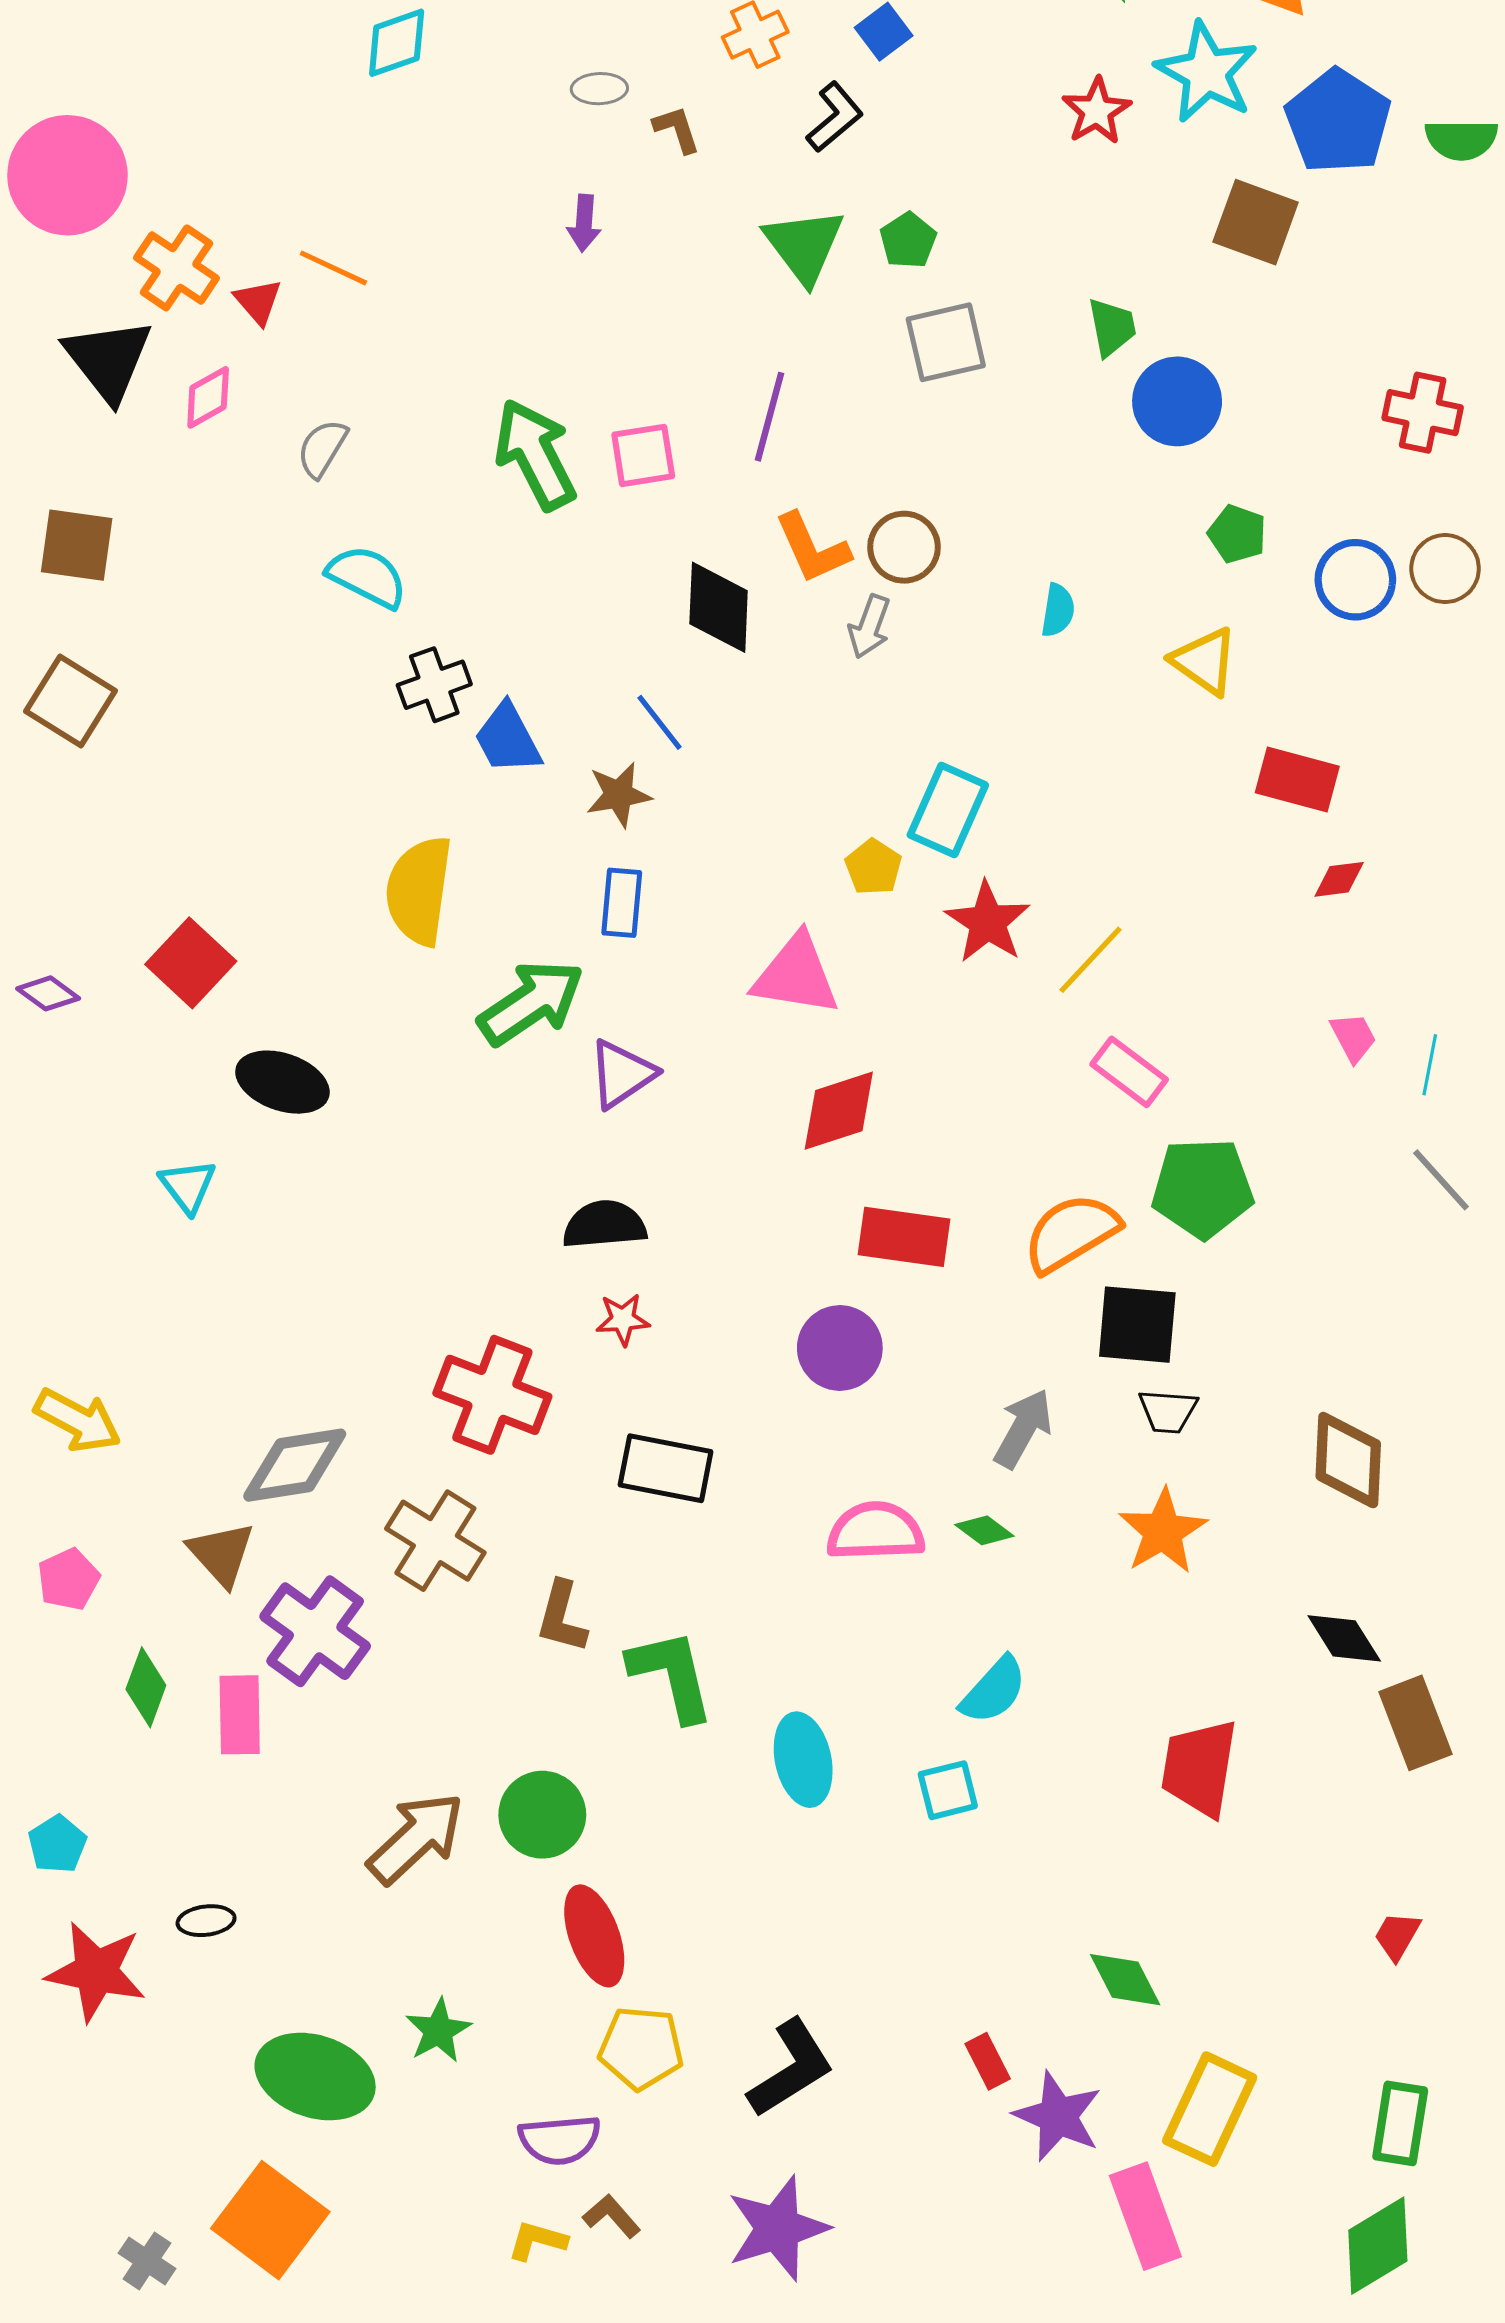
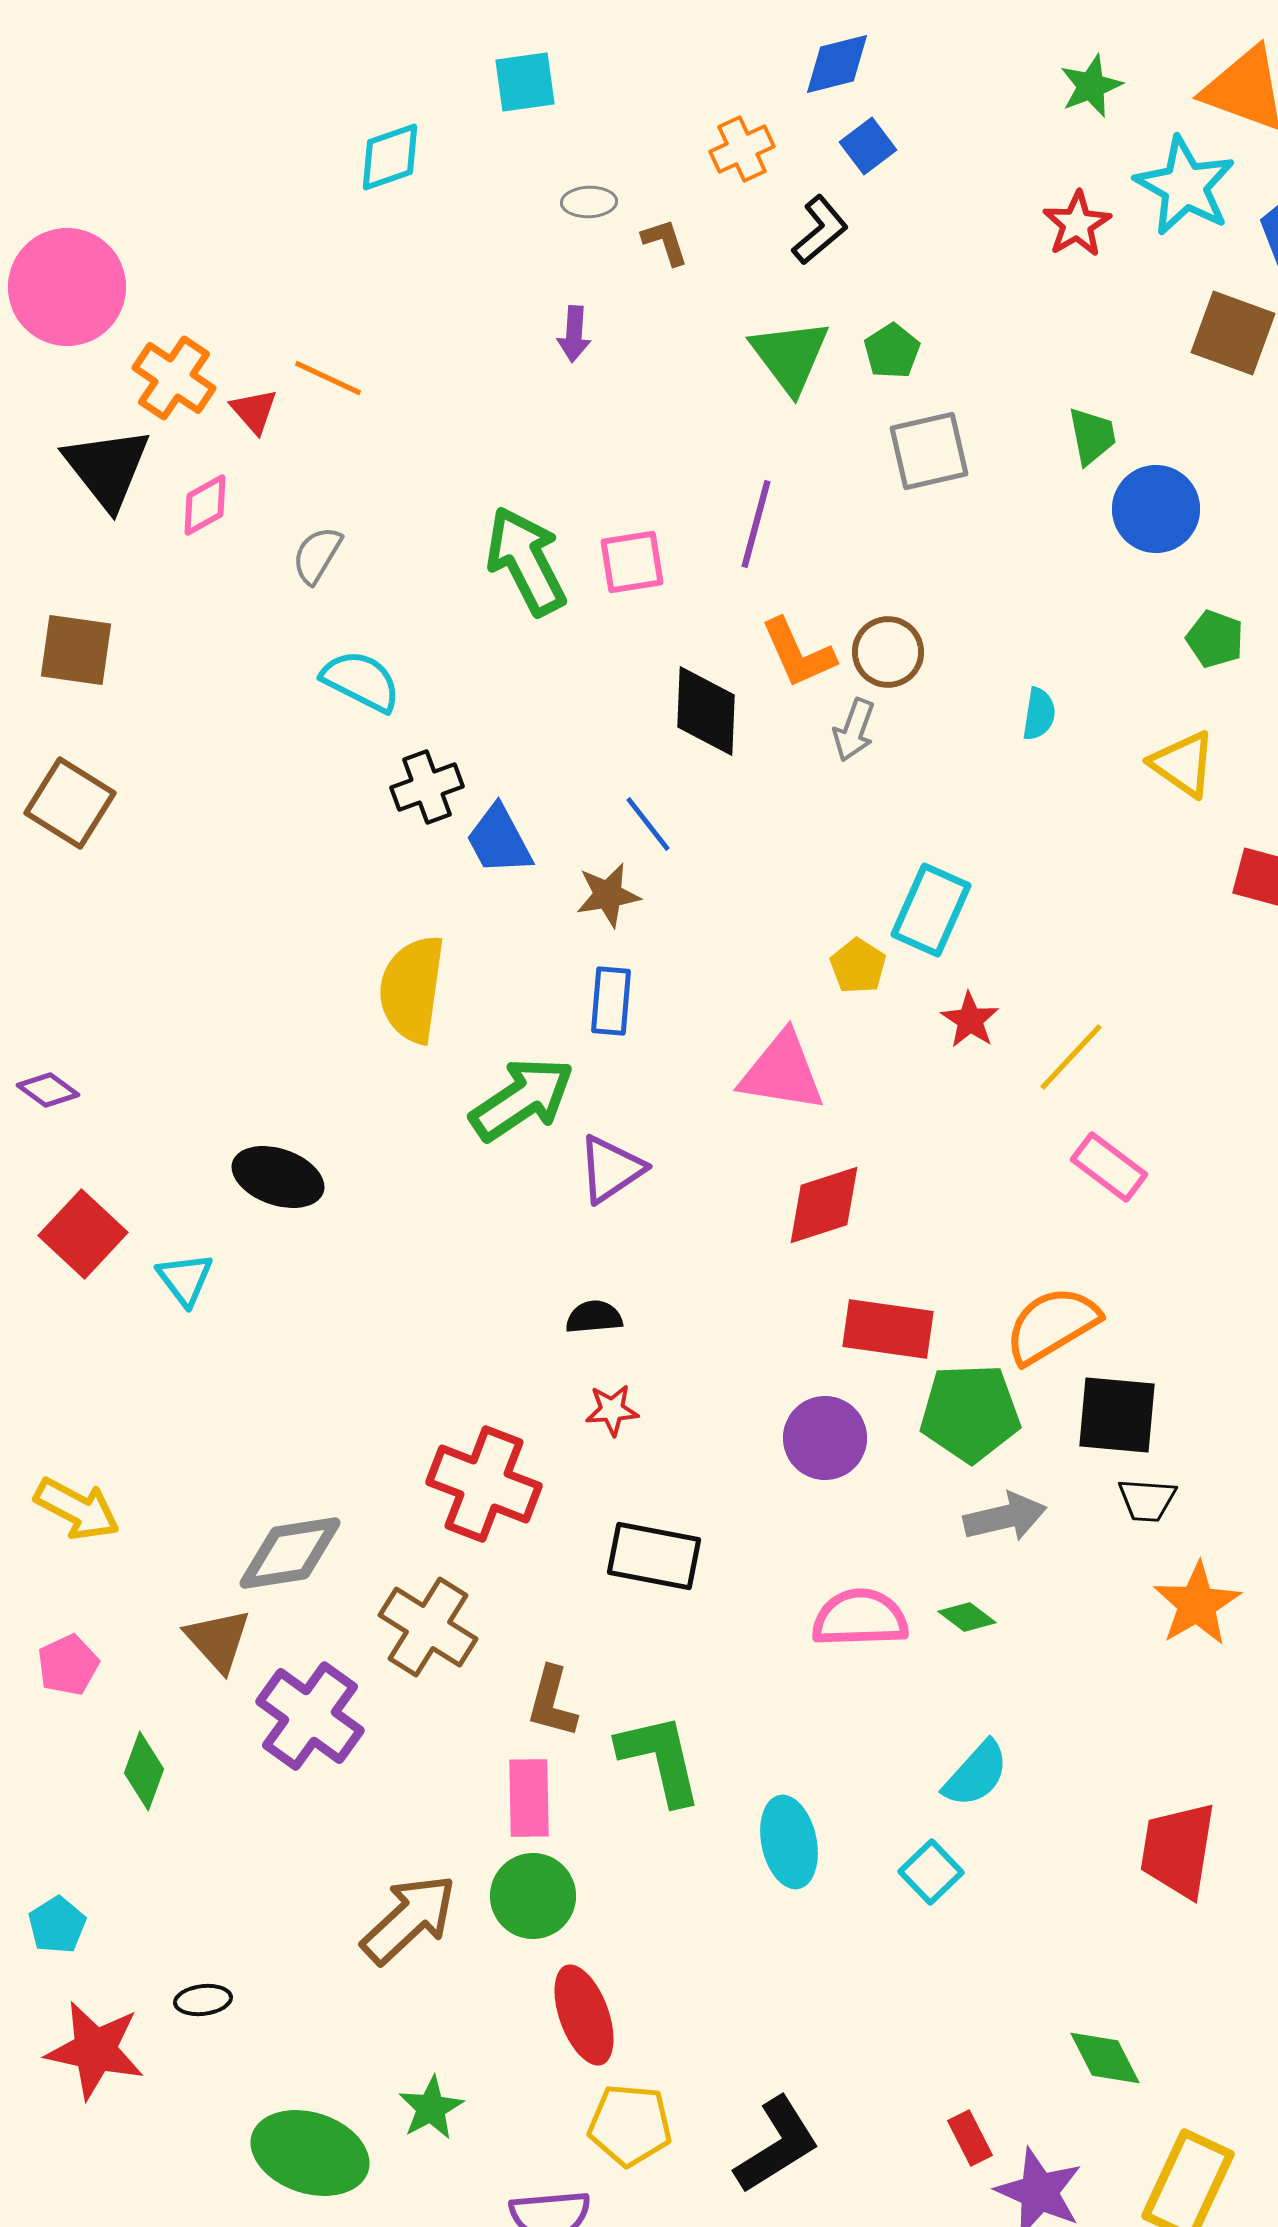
red star: (988, 922) -> (970, 1020), size x0.7
red square: (191, 963) -> (83, 1234), moved
green pentagon: (1203, 1188) -> (970, 1413), moved
black semicircle: (604, 1225) -> (594, 1317), size x0.7
gray arrow: (1023, 1428) -> (1005, 1517), turned 48
orange star: (1163, 1531) -> (1197, 1604), moved
pink rectangle: (240, 1715) -> (529, 1798), moved
cyan square: (948, 1790) -> (931, 1872), turned -30

